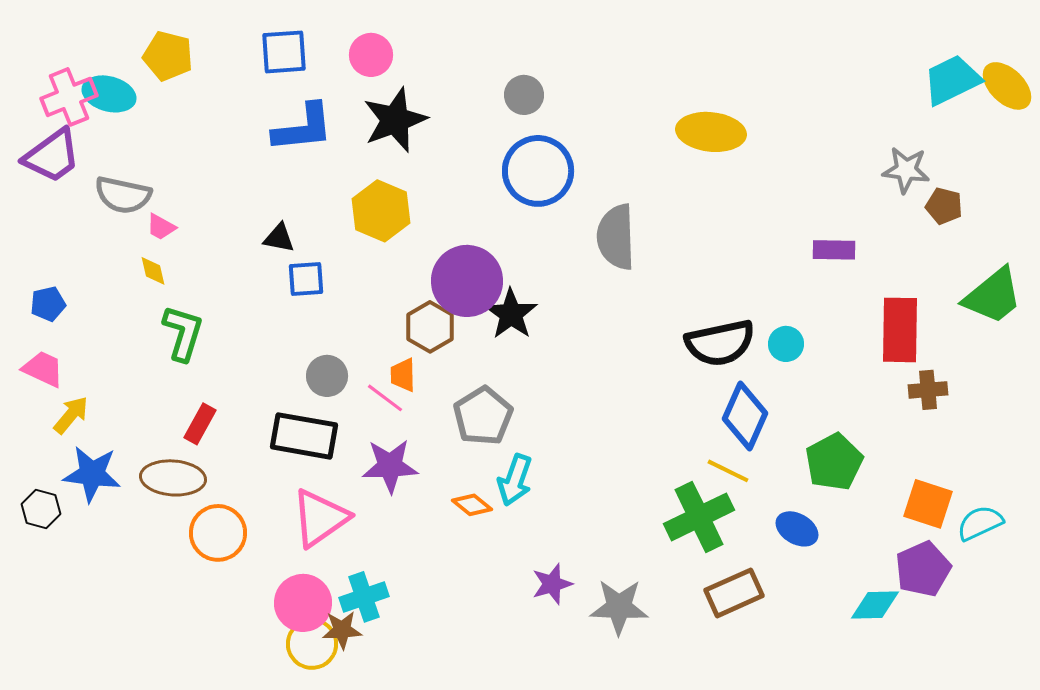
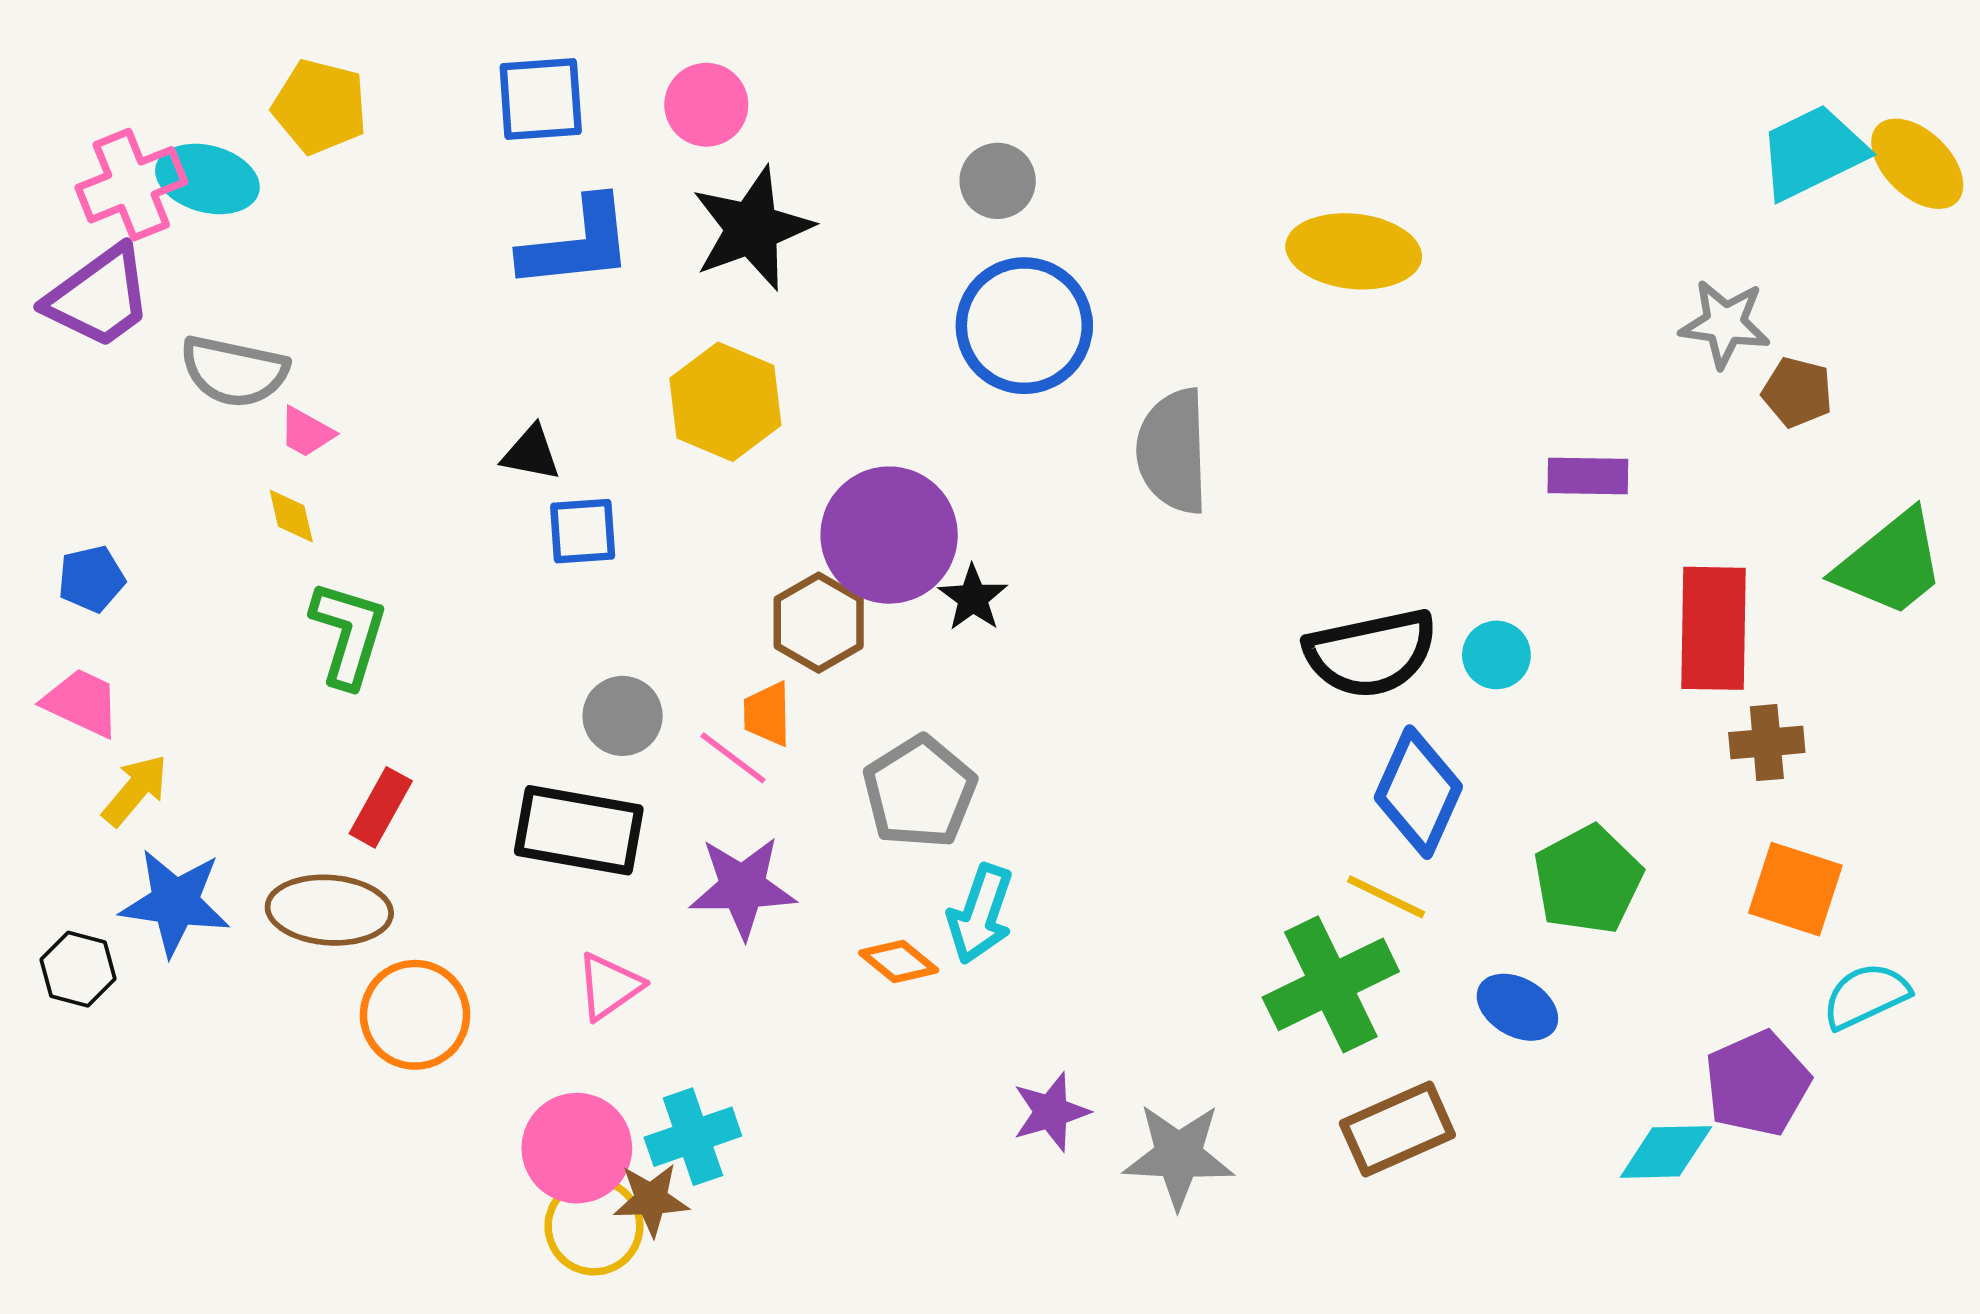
black star: (511, 314) -> (973, 598), size x0.7
orange square: (928, 504) -> (1795, 889), moved
pink triangle: (320, 518) -> (609, 986), size x0.6

